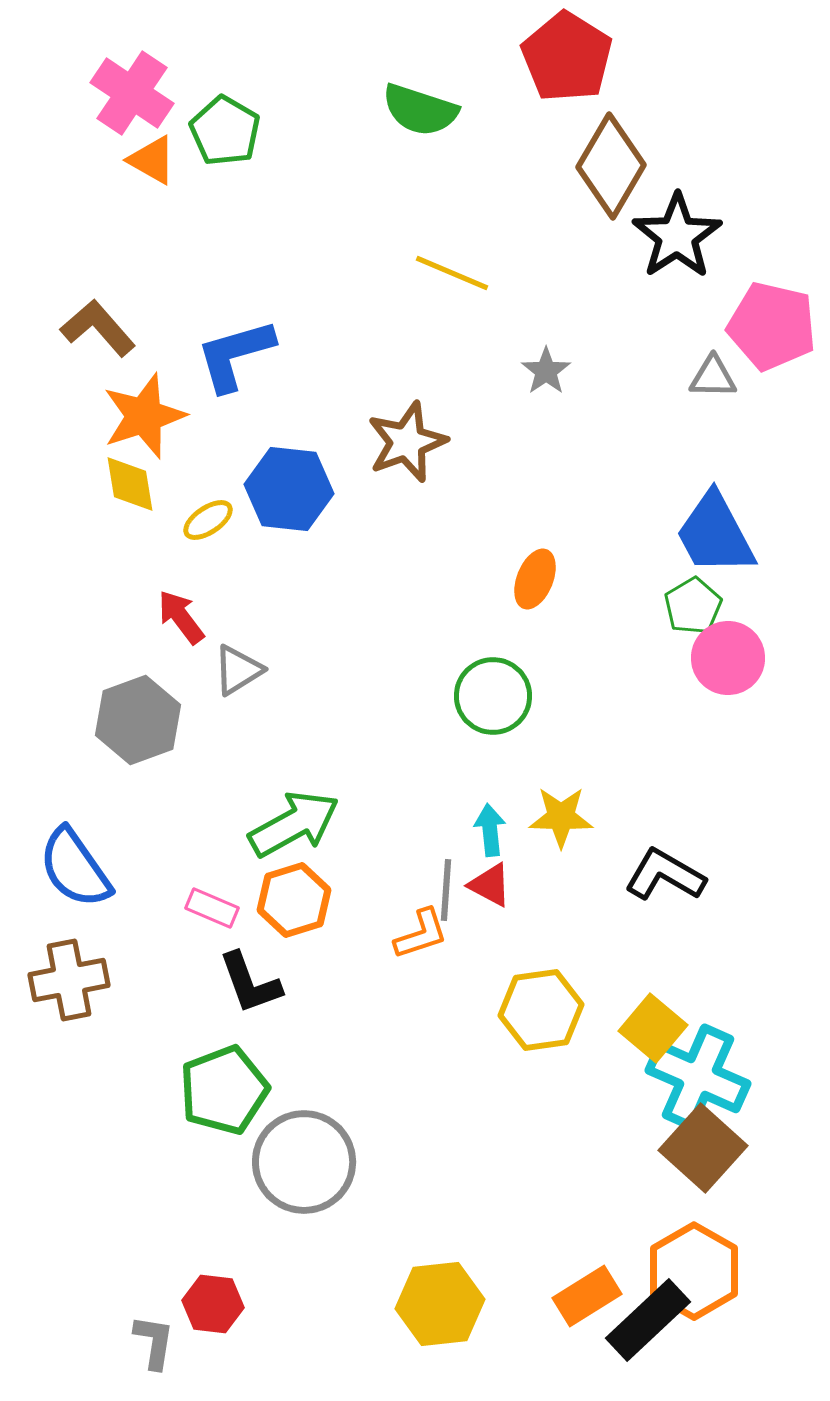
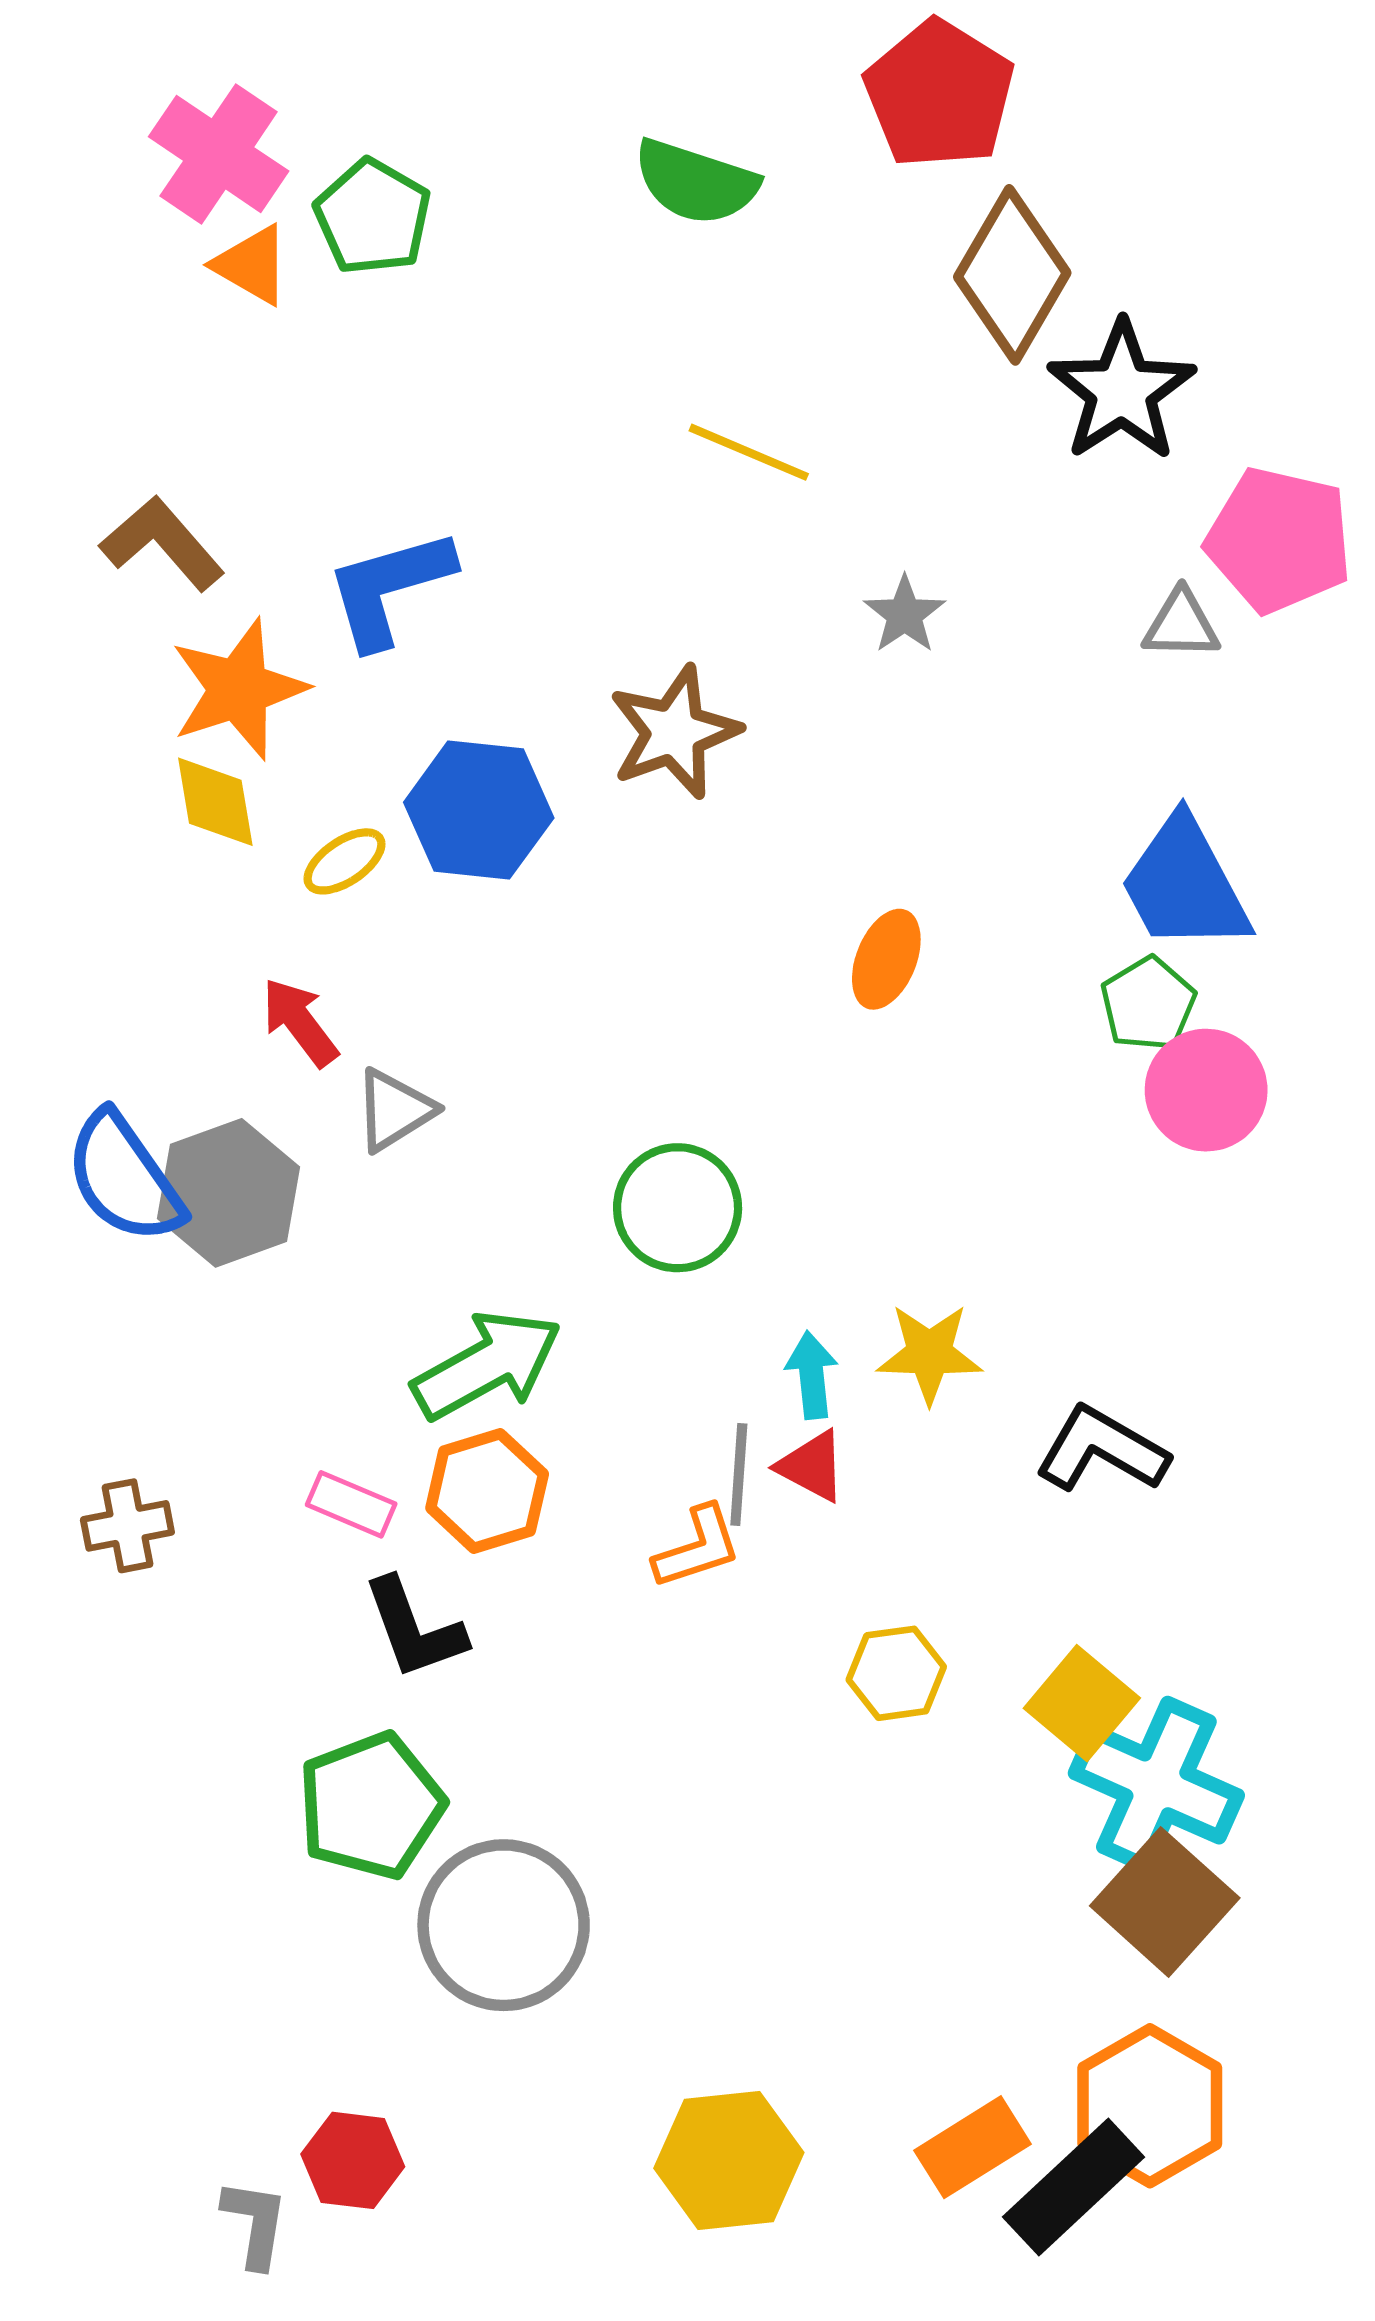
green circle: (493, 696) -> (678, 1208), moved
blue semicircle: (75, 868) -> (124, 1178), moved
brown cross: (69, 980) -> (127, 1526), moved, size x0.7
yellow hexagon: (541, 1010) -> (896, 1673), size x0.7

